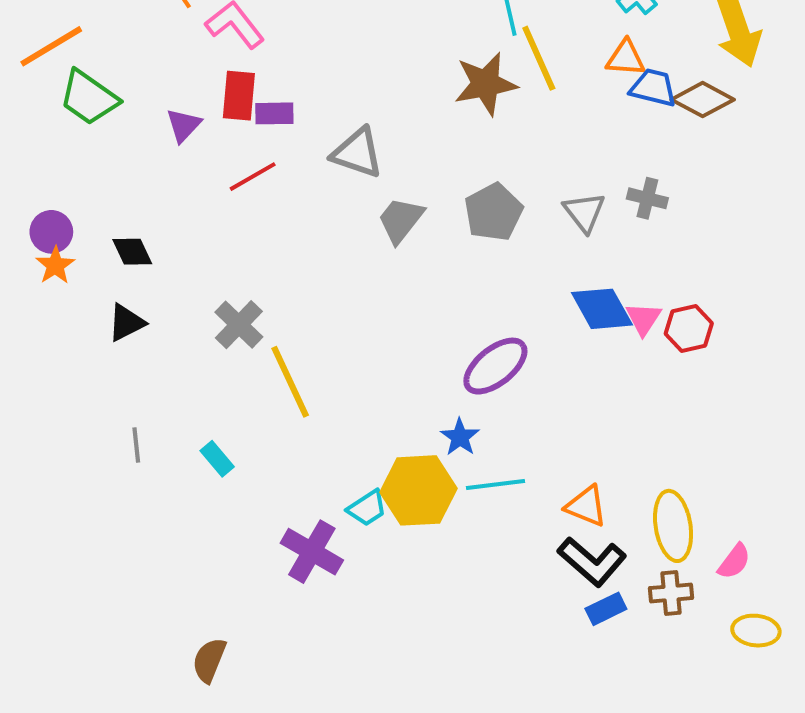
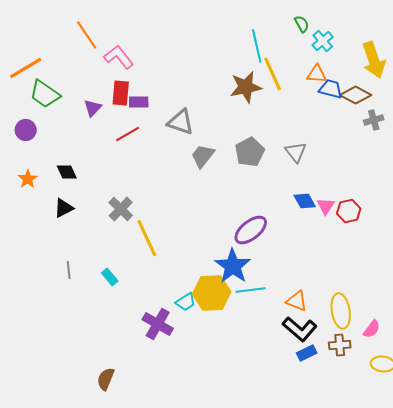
gray cross: (647, 198) -> (374, 120), moved, turned -30
purple circle: (51, 232) -> (26, 130), moved
blue diamond: (602, 309) -> (305, 201), size x0.7
blue star: (460, 437) -> (233, 266), size x1.8

